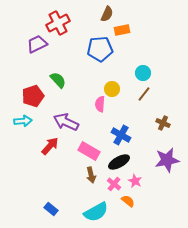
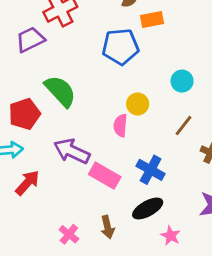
green semicircle: (58, 80) -> (60, 91), size x1.4
brown line: (144, 94) -> (183, 125), moved
red arrow: (50, 146) -> (27, 183), moved
pink rectangle: (89, 151) -> (105, 176), moved
pink cross: (114, 184) -> (69, 234), moved

